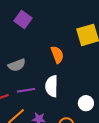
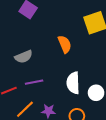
white semicircle: (52, 86) -> (73, 83), moved

